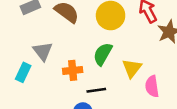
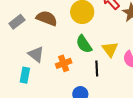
green semicircle: (103, 54) -> (84, 44), turned -48
black line: (96, 90) -> (97, 68), moved, turned -70

